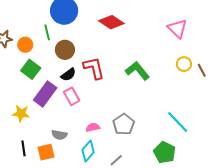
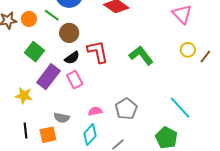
green line: (47, 32) -> (52, 15), turned -42
orange circle: (25, 45) -> (29, 19), moved
brown line: (202, 70) -> (205, 57), turned 64

